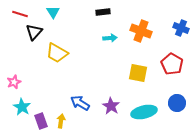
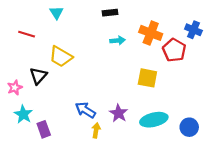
red line: (20, 14) -> (27, 34), moved
black triangle: (34, 32) -> (38, 76), moved
red pentagon: (172, 64) -> (174, 50), moved
blue circle: (177, 103) -> (189, 127), moved
yellow arrow: (61, 121) -> (96, 130), moved

